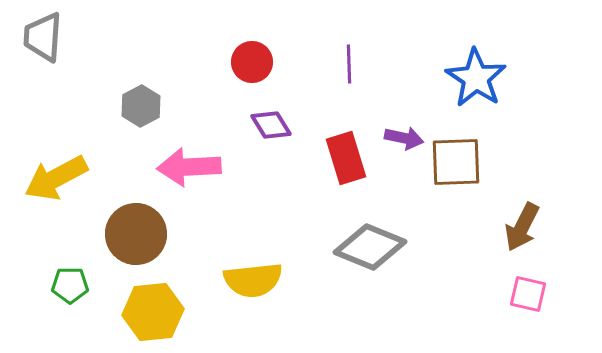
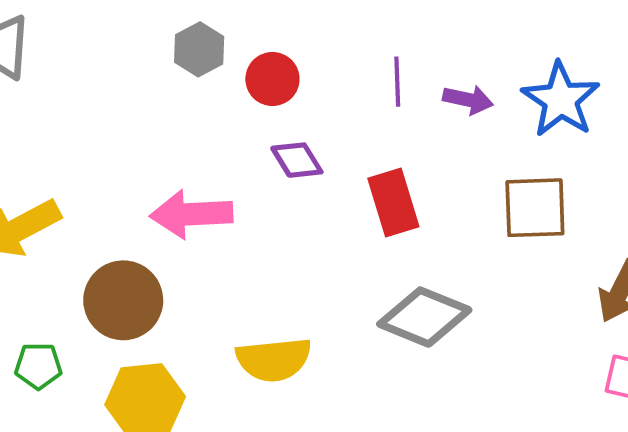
gray hexagon: (141, 106) -> (199, 49), moved
purple arrow: (404, 138) -> (468, 100), moved

